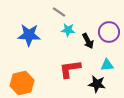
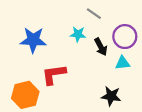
gray line: (59, 12) -> (94, 14), moved
cyan triangle: (107, 65) -> (123, 63), moved
red L-shape: (70, 69) -> (54, 74), moved

